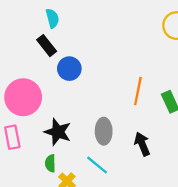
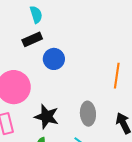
black rectangle: (47, 46) -> (32, 39), turned -72

